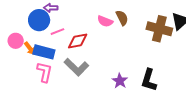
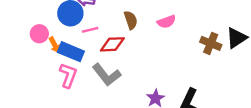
brown semicircle: (122, 18) -> (131, 20), moved
pink semicircle: (105, 21) -> (166, 22), moved, turned -49
brown cross: (159, 29) -> (211, 43), size x0.7

